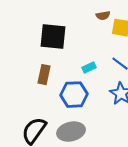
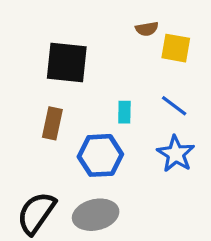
cyan rectangle: (89, 68) -> (124, 112), turned -64

